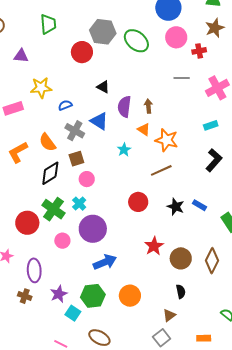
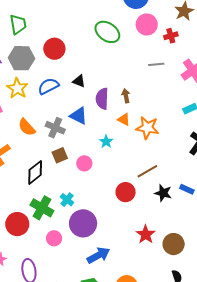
gray hexagon: (103, 32) -> (22, 58), moved
yellow star: (41, 88) -> (17, 88), turned -30
blue semicircle: (65, 105) -> (48, 86), moved, size x1.5
orange semicircle: (47, 142) -> (27, 127), moved
brown line: (161, 170) -> (147, 171), moved
pink circle: (87, 179) -> (84, 163), moved

